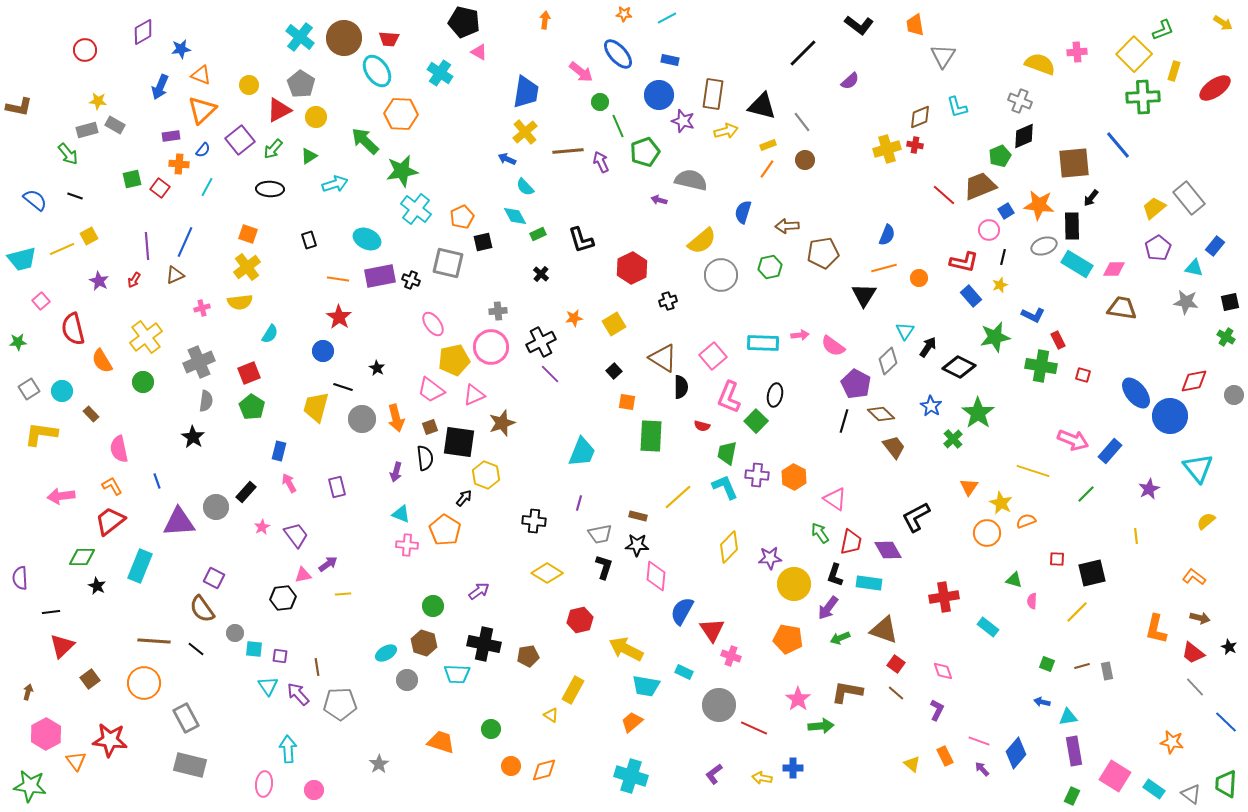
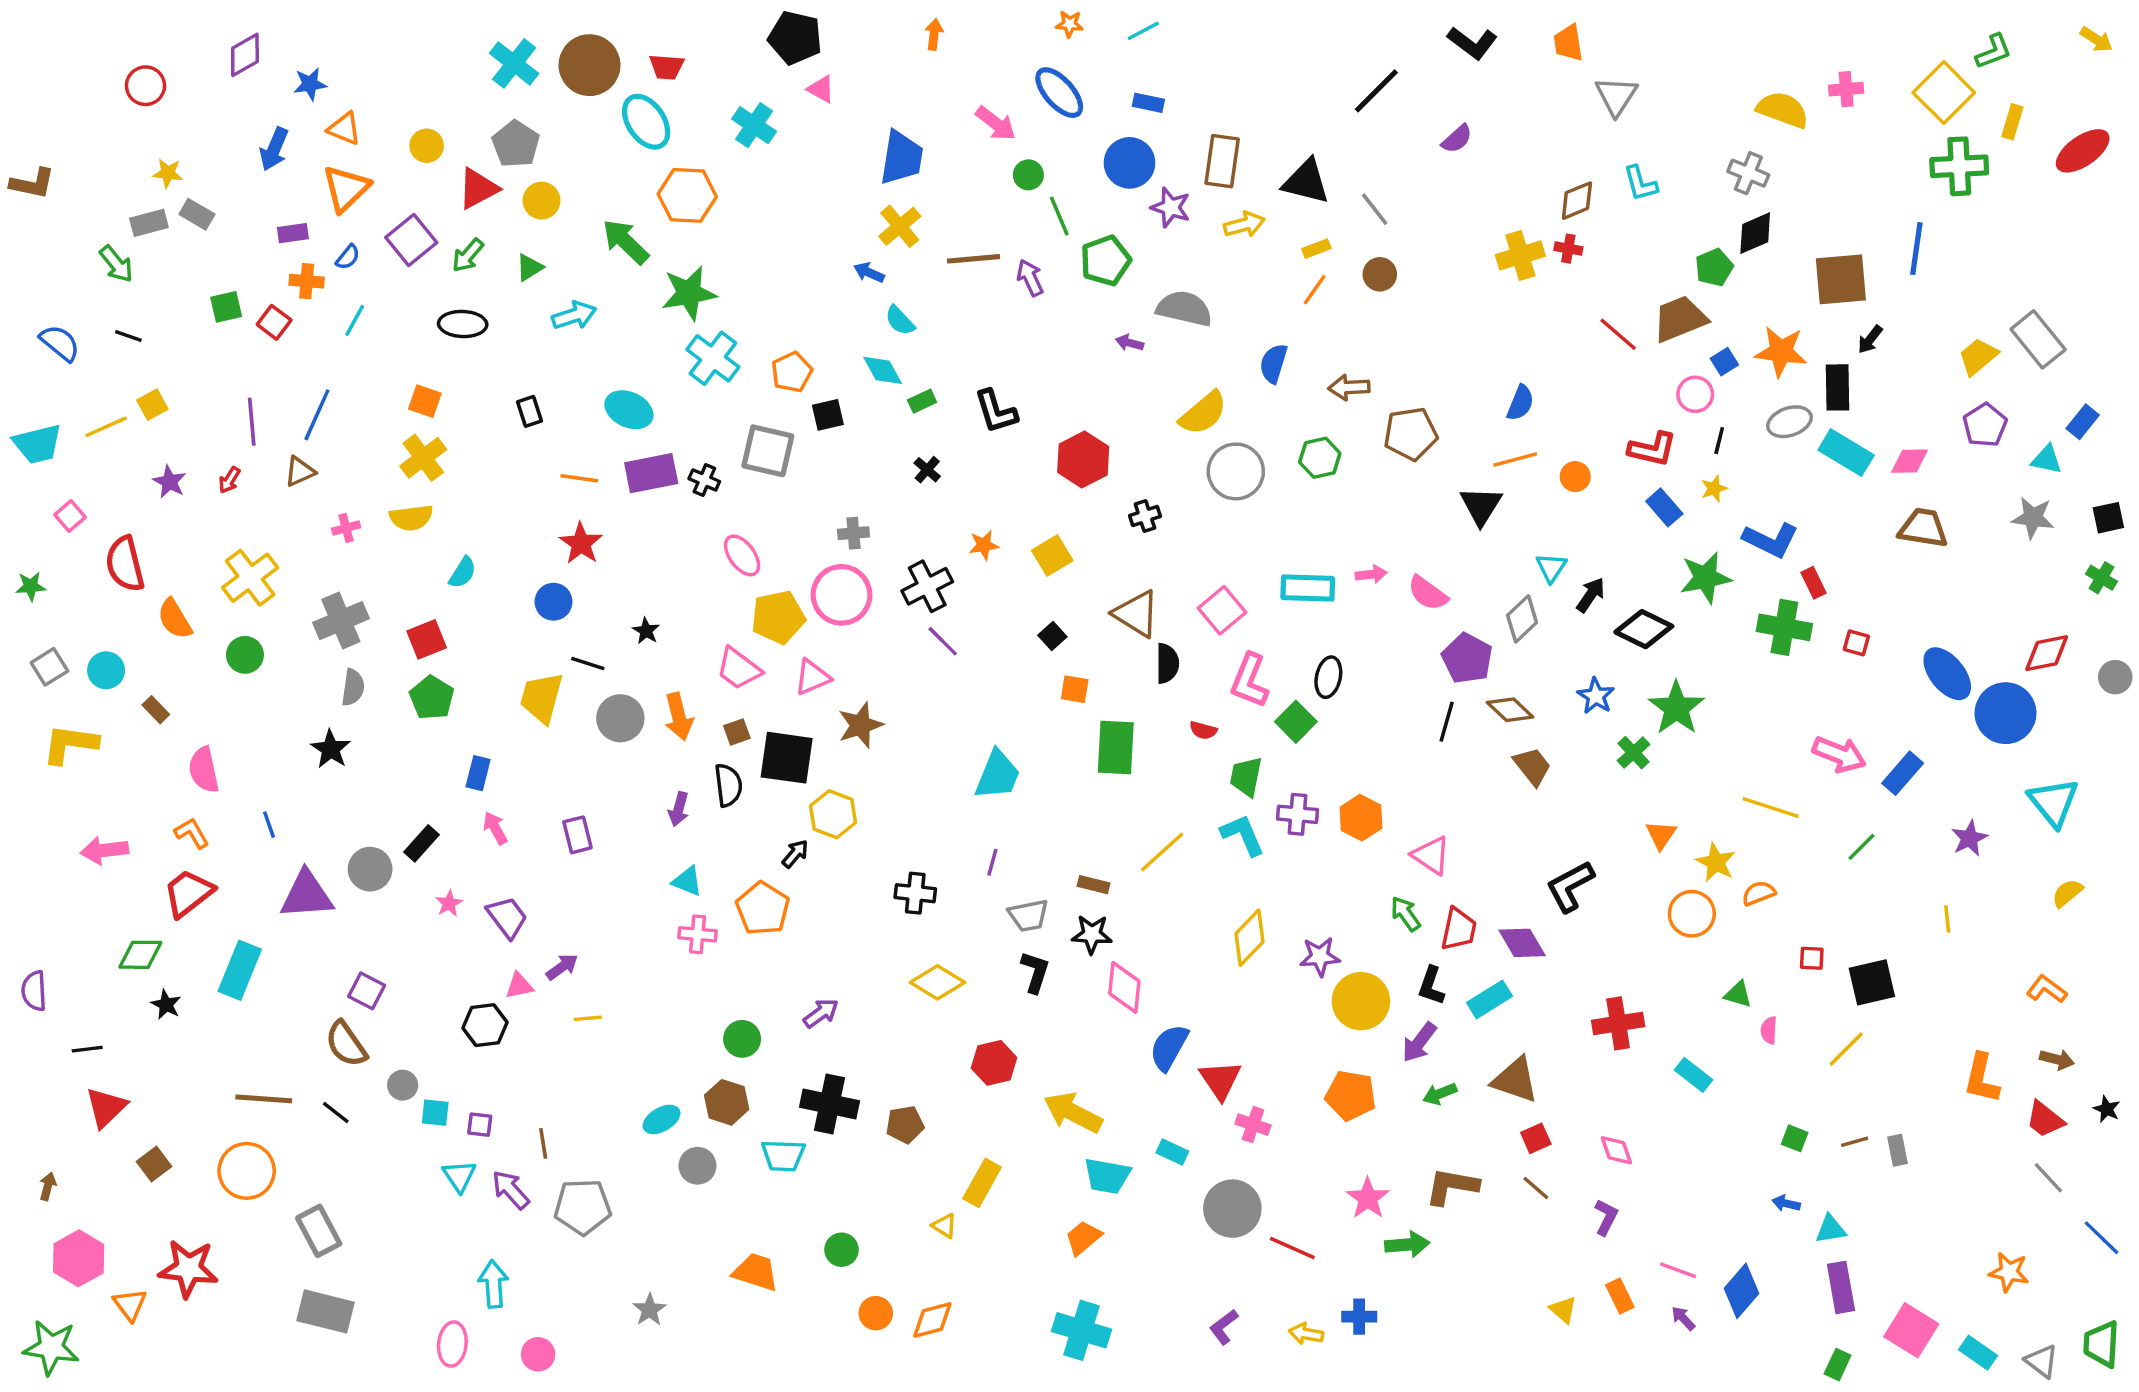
blue line: (1118, 145) -> (1916, 249), turned 48
blue L-shape: (1033, 315) -> (1771, 540), size x1.4
cyan rectangle: (869, 583) -> (1490, 999), turned -40
red square: (896, 664) -> (1536, 1138), turned 30

